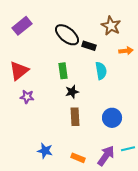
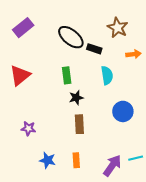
purple star: (27, 97) -> (28, 128), moved
blue circle: (112, 118) -> (123, 111), moved
orange rectangle: (78, 158) -> (76, 160), moved, turned 64

